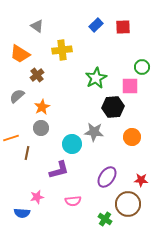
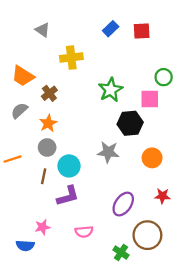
orange trapezoid: (20, 54) -> (23, 76), moved
brown cross: (37, 75) -> (49, 93), moved
cyan circle: (72, 144) -> (69, 166), moved
brown line: (27, 153) -> (44, 176), moved
red star: (141, 180) -> (162, 196), moved

